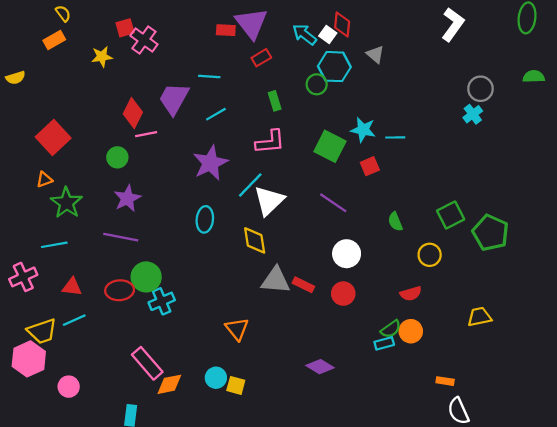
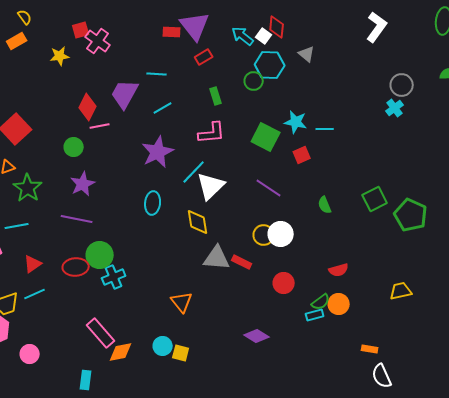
yellow circle: (430, 255) -> (264, 235), moved
red triangle: (72, 287) -> (33, 264), turned -42
red circle: (343, 294) -> (284, 283), moved

